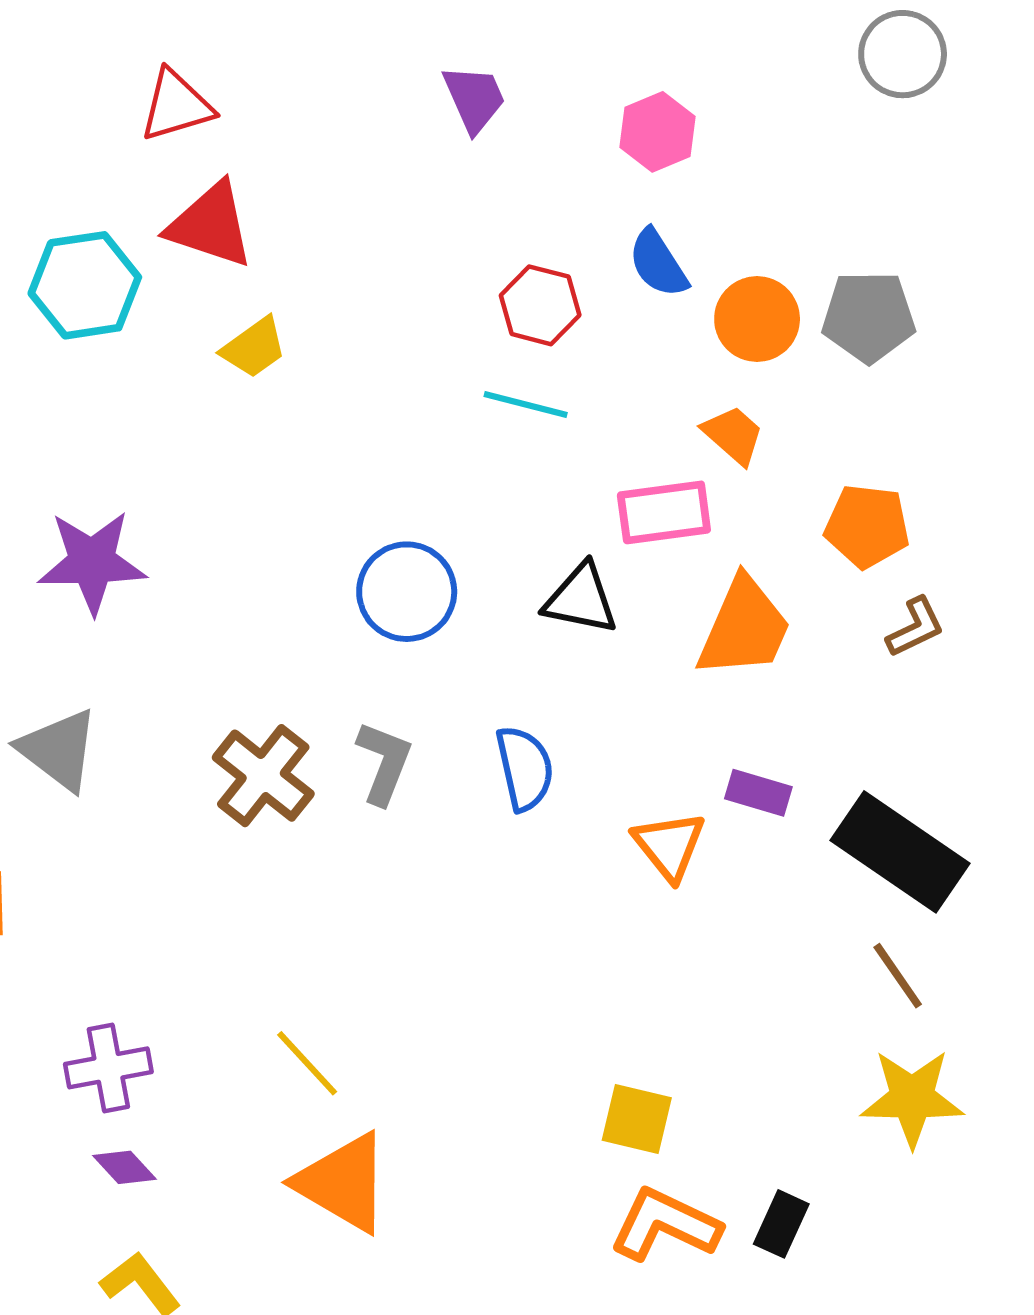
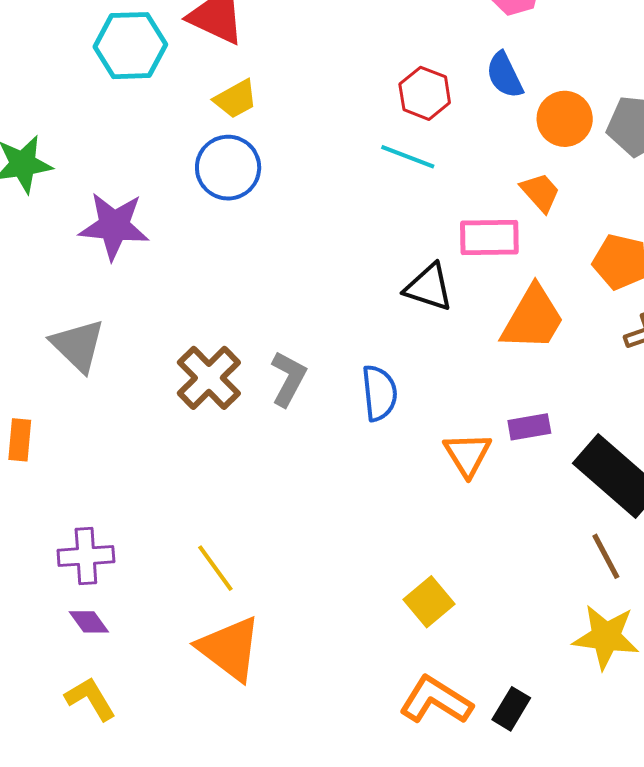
blue circle: (407, 592) -> (228, 168), moved
purple rectangle: (758, 793) -> (529, 427), turned -33
yellow square: (637, 1119) -> (429, 602), moved, turned 30

